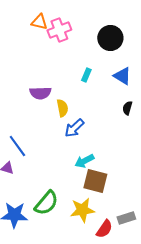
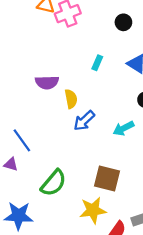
black circle: (110, 38) -> (123, 22), size x0.6
cyan arrow: (84, 161) -> (123, 128), moved
green semicircle: (46, 203) -> (54, 183), moved

